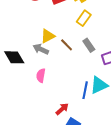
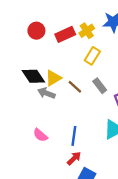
black diamond: (14, 57) -> (33, 76), moved
pink semicircle: (41, 75) -> (40, 135), moved, turned -56
blue line: (85, 90) -> (74, 136), moved

